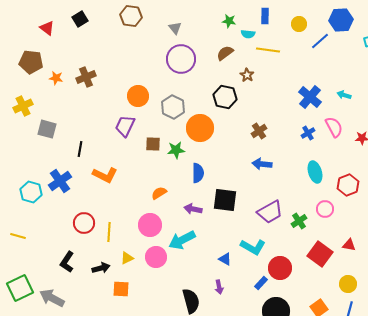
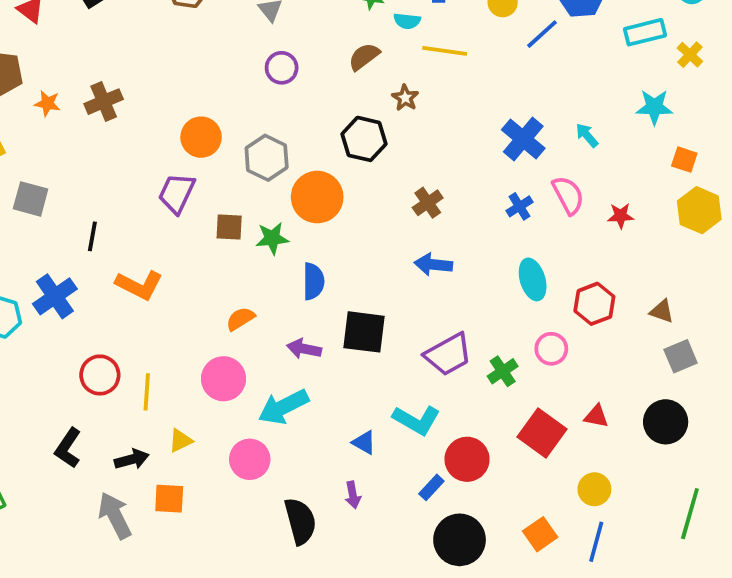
purple circle: (181, 59) -> (282, 68), size x0.6
cyan arrow: (344, 95) -> (587, 135), turned 32
pink circle: (156, 257) -> (250, 459), moved
gray arrow: (52, 298) -> (115, 515), moved, turned 35

